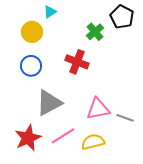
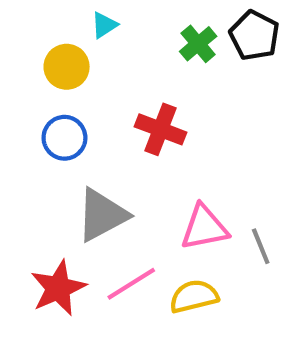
green cross: (95, 32) -> (198, 44), moved
gray line: (125, 118) -> (261, 246), turned 48

